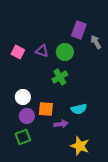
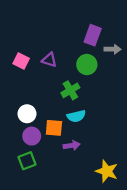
gray arrow: (96, 42) -> (113, 49), turned 120
green circle: (65, 52) -> (87, 65), moved
cyan semicircle: (79, 109) -> (76, 116), moved
yellow star: (80, 146) -> (107, 171), moved

